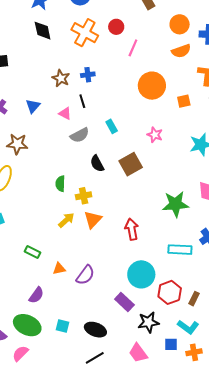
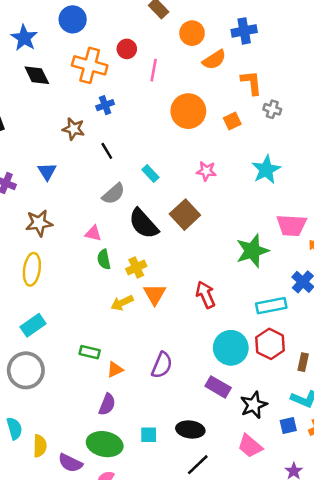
orange circle: (180, 24) -> (192, 33), moved
blue cross: (88, 75) -> (105, 105), moved
pink triangle: (65, 113) -> (93, 233), moved
black semicircle: (97, 164) -> (144, 224), size x1.5
yellow arrow: (66, 220) -> (122, 303), turned -150
orange triangle: (59, 269) -> (115, 370), moved
red hexagon: (170, 292) -> (270, 344), moved

